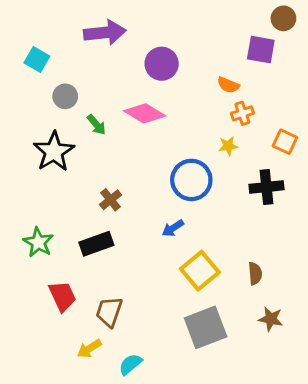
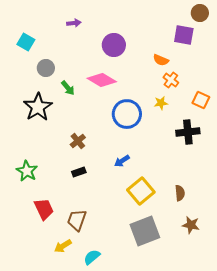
purple arrow: (105, 33) -> (74, 23), size x0.5
orange cross: (242, 113) -> (171, 80), turned -35
blue circle: (191, 180) -> (127, 114), moved
black rectangle: (96, 244) -> (79, 172), moved, size x0.6

